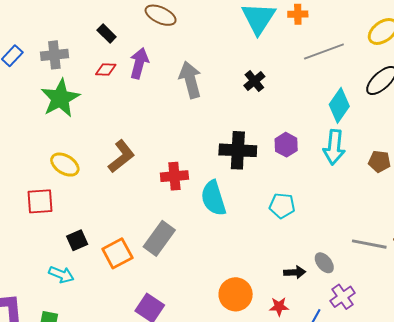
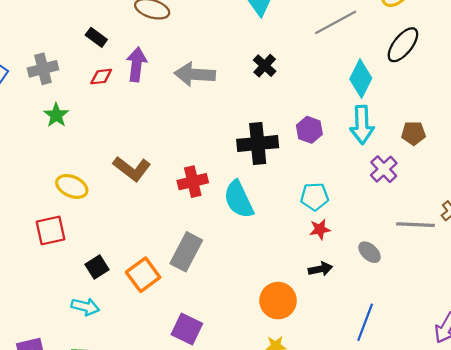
gray arrow: (190, 80) -> (195, 74), turned -63
green star: (60, 98) -> (56, 115), size x0.6
brown L-shape: (121, 156) -> (132, 169), turned 84
black arrow: (295, 272) -> (320, 269), moved
purple cross: (343, 297) -> (384, 169), moved
red star: (279, 307) -> (320, 229), moved

